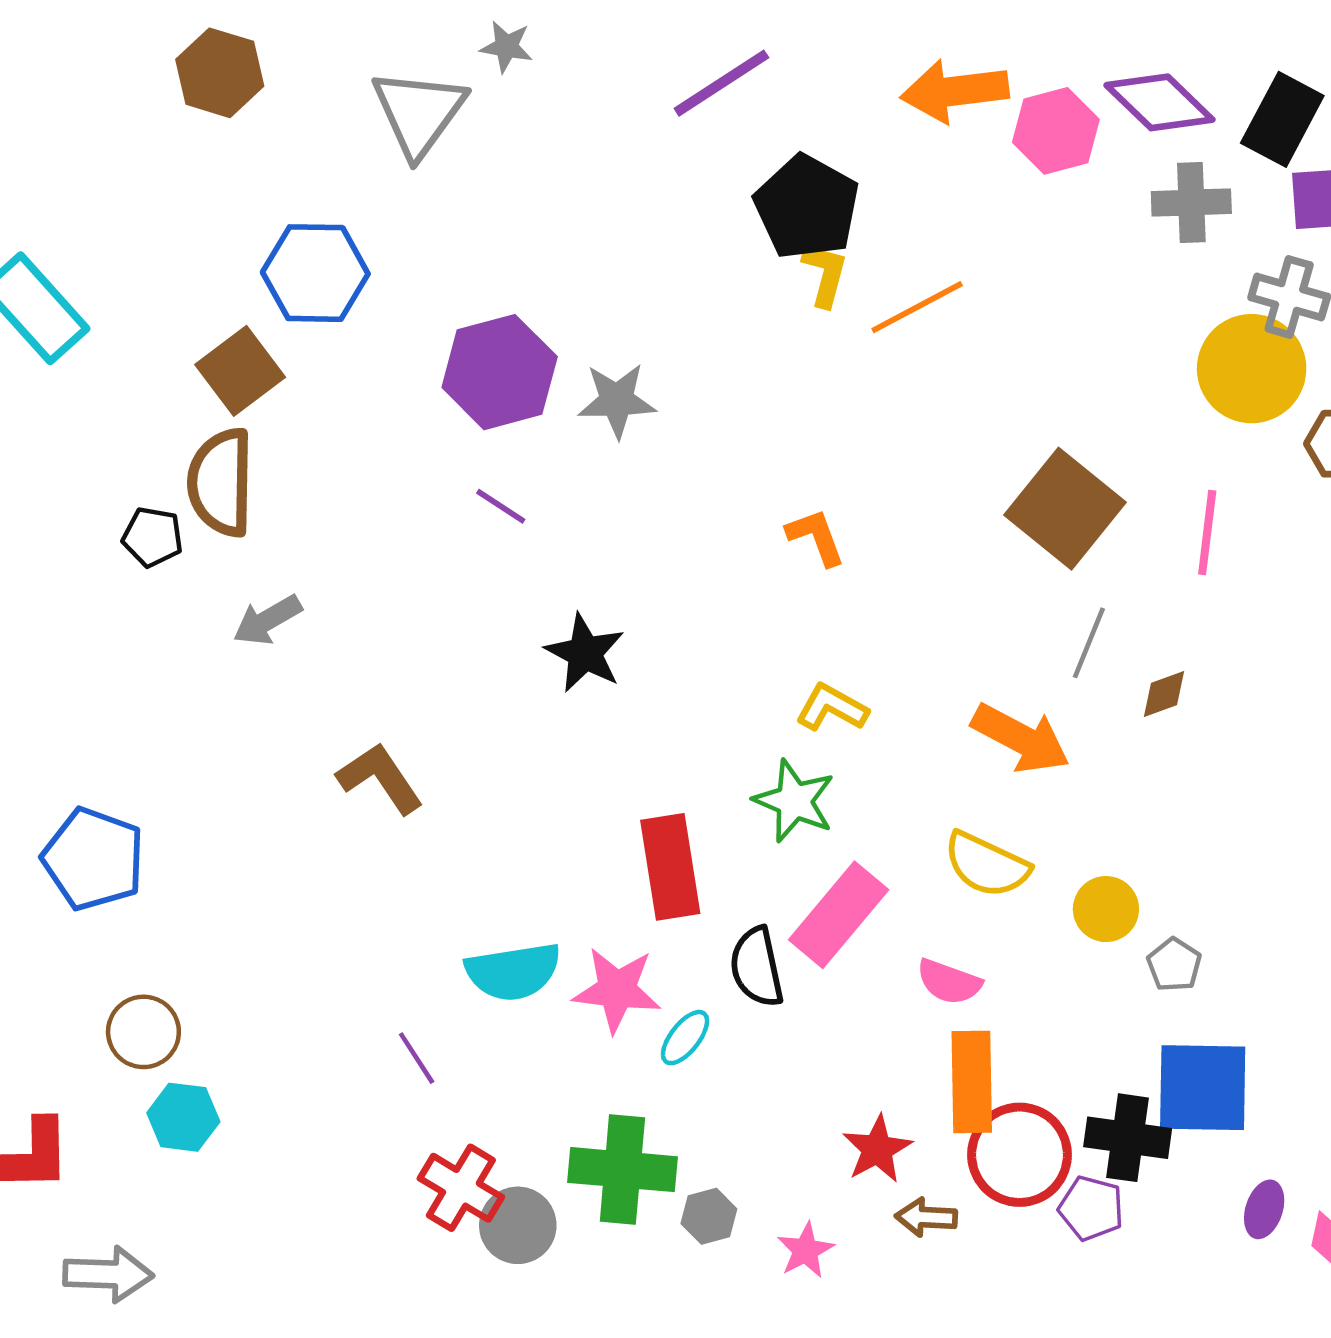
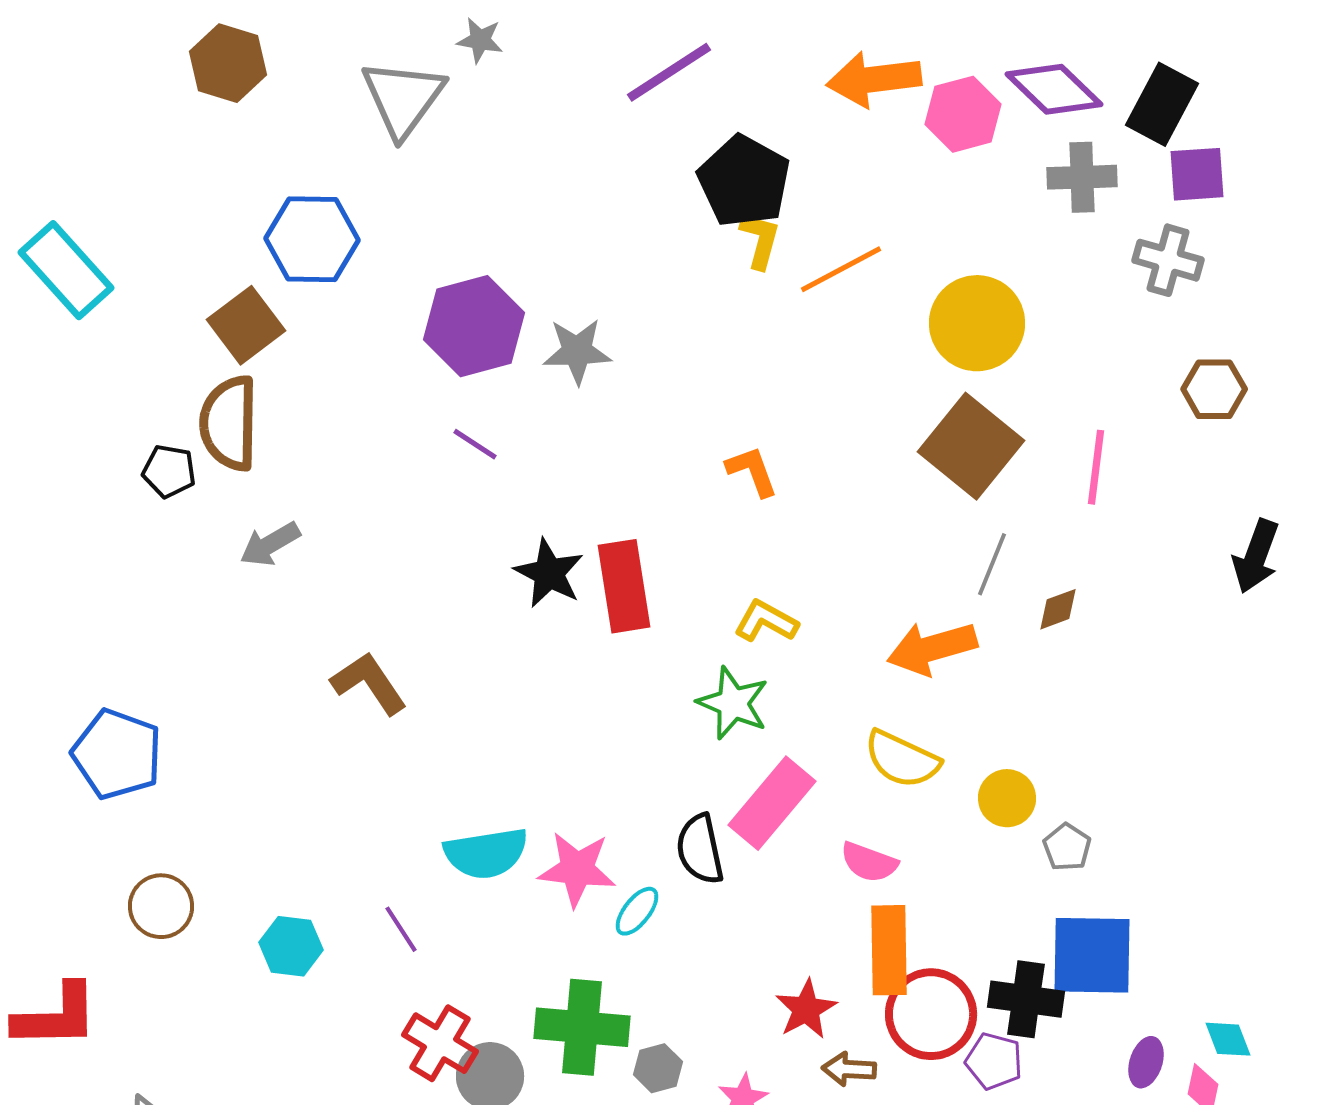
yellow circle: (1252, 369) -> (977, 323), moved
orange arrow: (1021, 738) -> (932, 648), turned 136
red rectangle: (670, 867) -> (624, 586), moved
cyan hexagon: (183, 1117) -> (291, 946), moved

